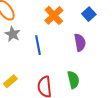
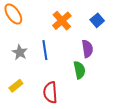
gray star: (13, 34) -> (20, 52), moved
green semicircle: (73, 80) -> (79, 70), moved

